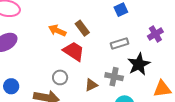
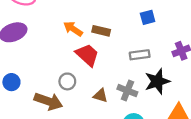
brown rectangle: (82, 28) -> (101, 31), turned -49
brown triangle: (91, 85) -> (100, 96), turned 32

